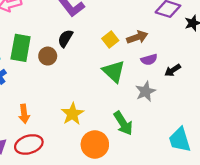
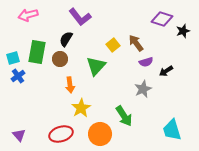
brown arrow: (137, 37) -> (136, 43), turned -108
black semicircle: (65, 38) -> (66, 39), moved
green triangle: (114, 71) -> (96, 66), moved, turned 30
orange arrow: (24, 114) -> (70, 85), moved
red ellipse: (29, 144) -> (61, 134), moved

